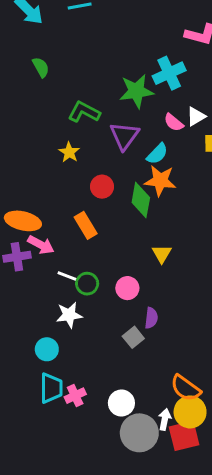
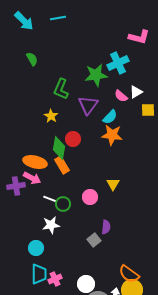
green L-shape: (84, 112) -> (61, 89), turned -95
green diamond: (141, 200) -> (59, 148), moved
orange ellipse: (23, 221) -> (35, 162), moved
pink circle: (127, 288) -> (90, 197), moved

